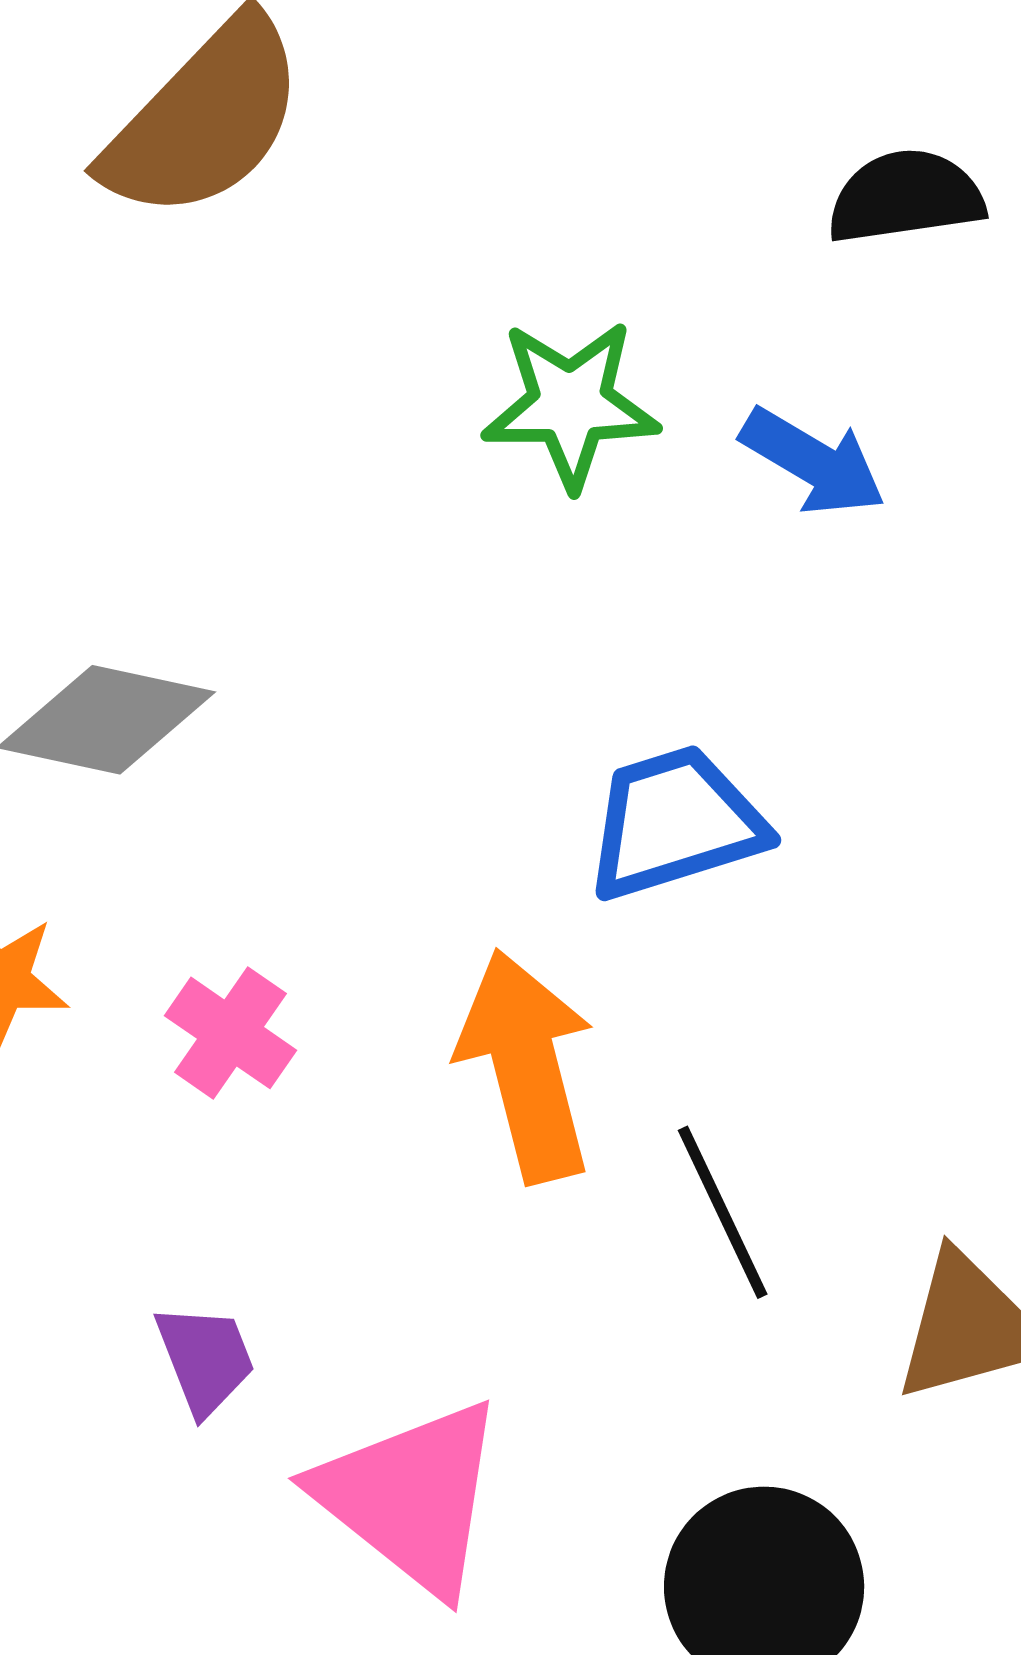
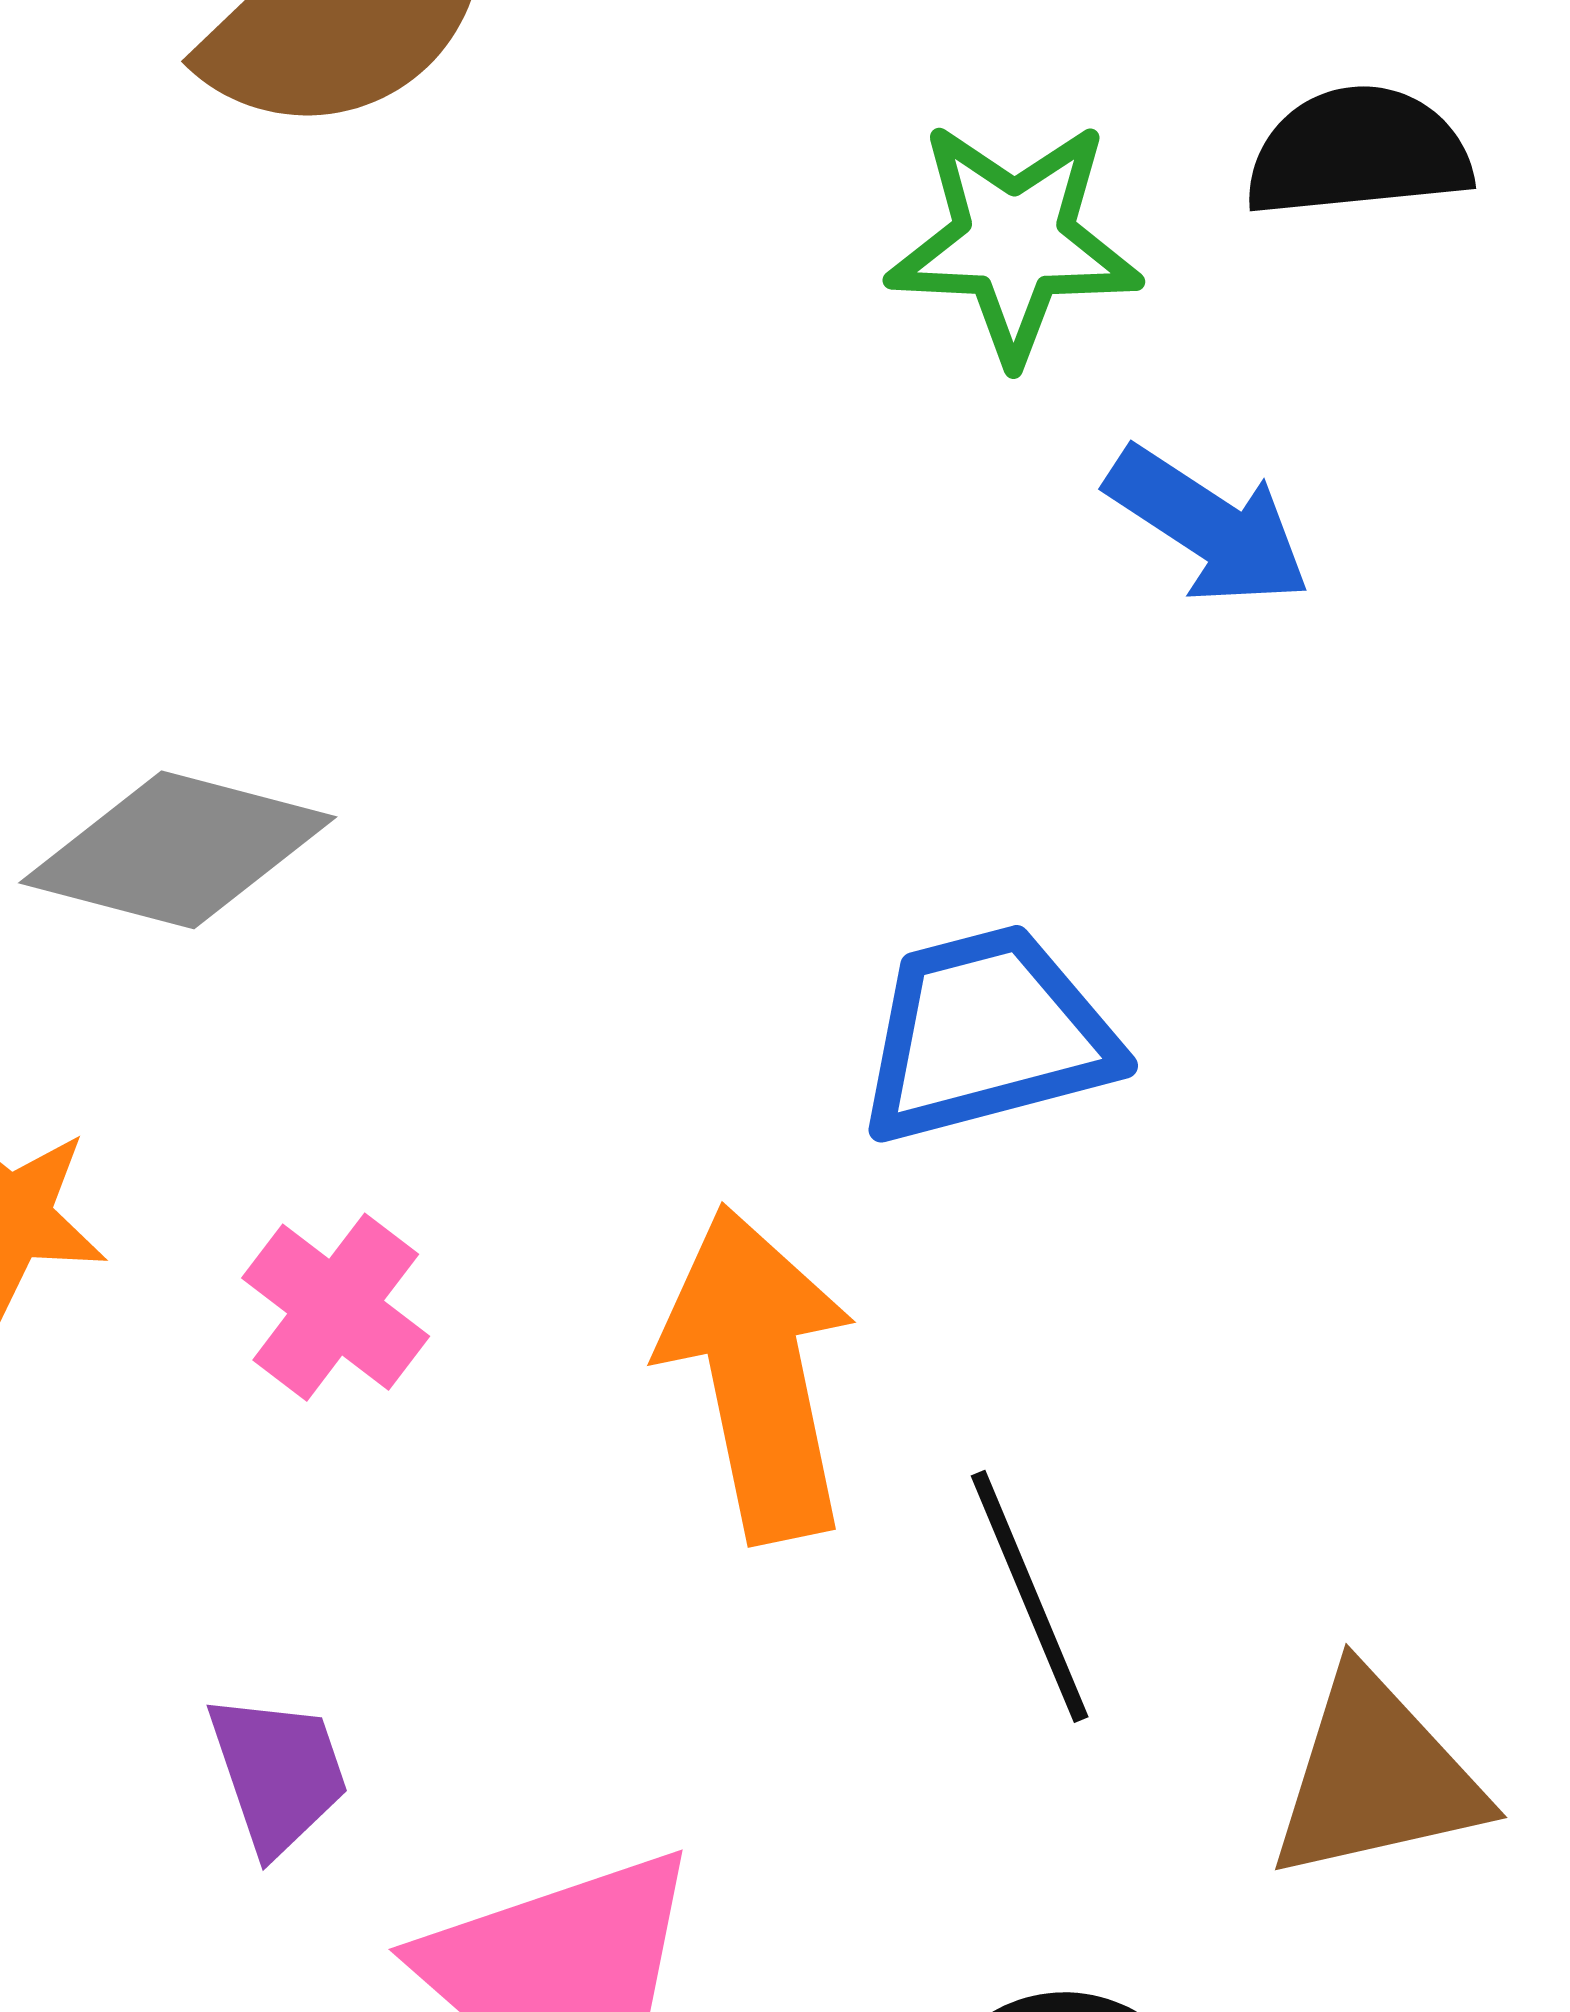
green star: (571, 404) -> (1014, 241), moved

